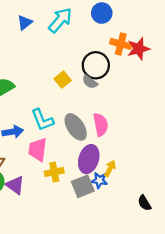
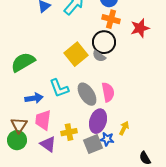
orange cross: (121, 44) -> (111, 19), moved
yellow square: (63, 80) -> (76, 54), size x1.6
pink trapezoid: (38, 150) -> (43, 120), moved
yellow arrow: (110, 169) -> (124, 128), moved
purple triangle: (15, 185) -> (48, 144), moved

